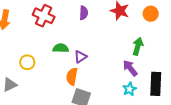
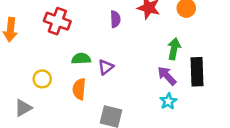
purple semicircle: (84, 13) -> (115, 19), moved
orange semicircle: (72, 77) -> (79, 89), moved
black rectangle: (156, 84) -> (197, 72), moved

